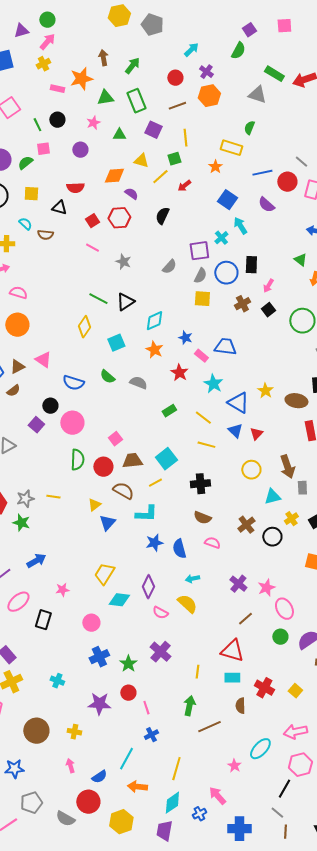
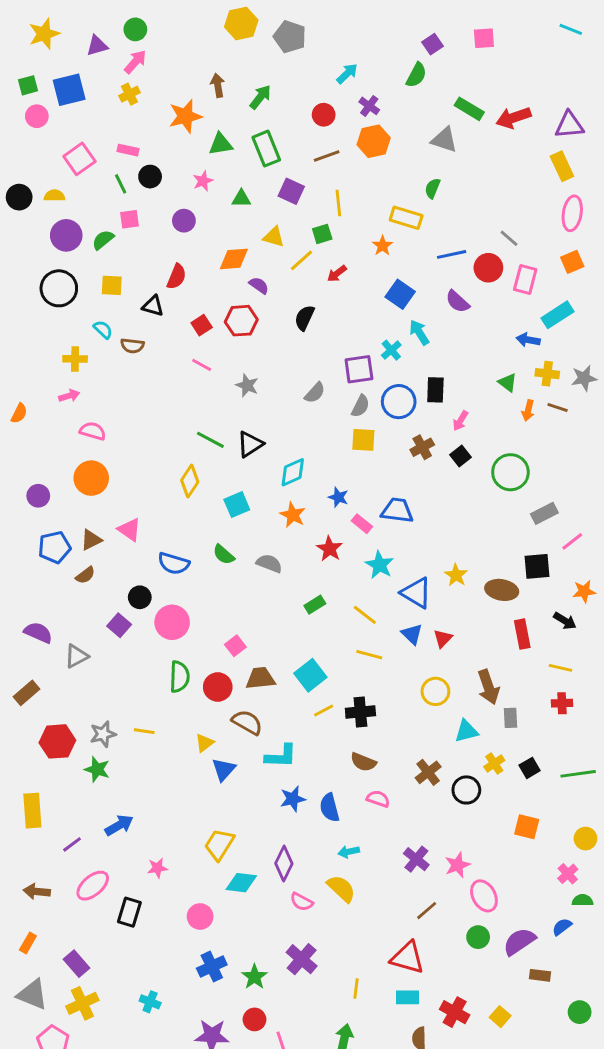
pink rectangle: (57, 89) -> (128, 150), moved
red semicircle: (75, 188) -> (177, 277), turned -66
yellow line: (155, 483) -> (324, 711), moved

